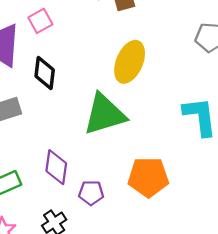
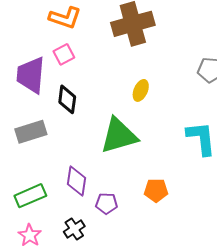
yellow ellipse: (130, 62) -> (141, 90), size x0.6
orange pentagon: (148, 177) -> (156, 190), size x0.7

